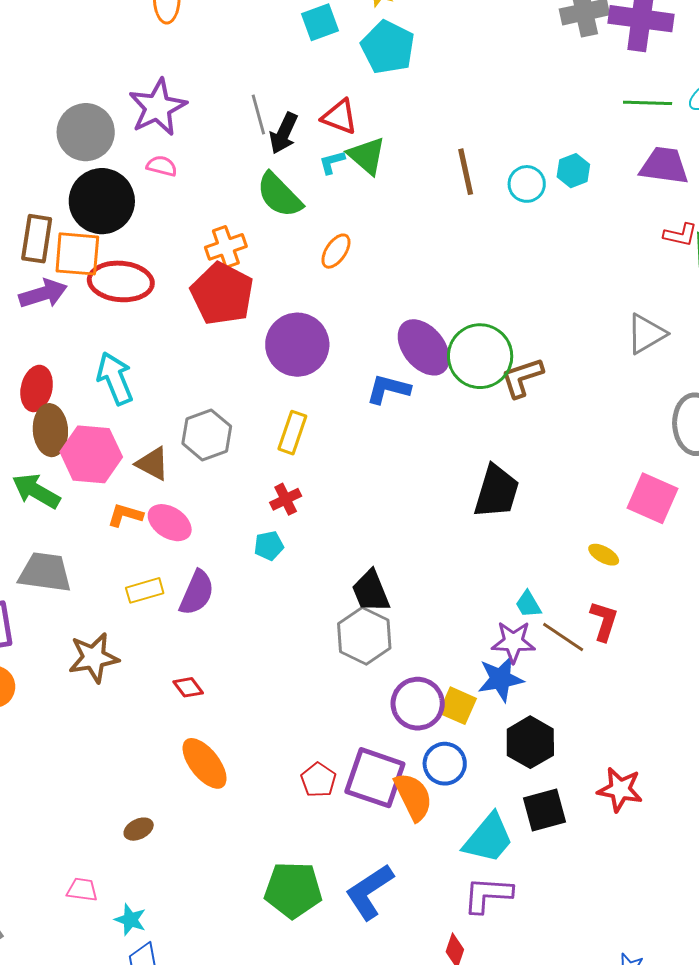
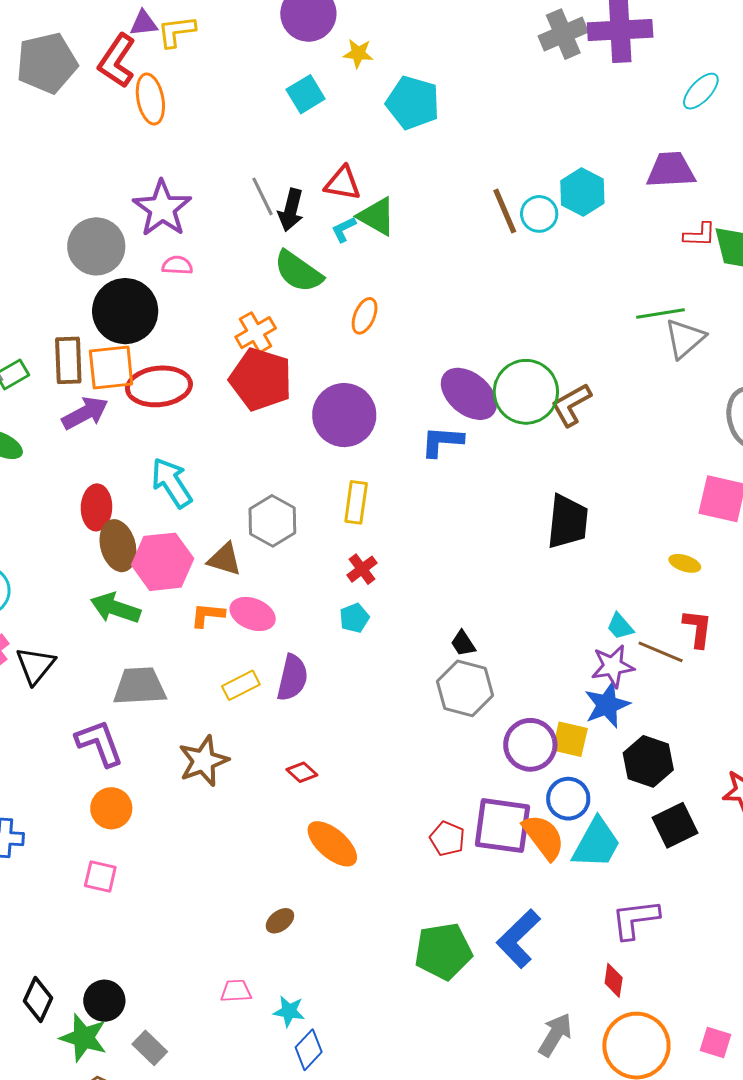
cyan pentagon: (388, 47) -> (413, 103), moved
green line: (648, 103) -> (660, 314), moved
cyan hexagon: (573, 171) -> (582, 192), size x1.4
brown line: (466, 172) -> (505, 211), moved
black trapezoid: (371, 591) -> (463, 643), size x0.6
cyan trapezoid: (488, 838) -> (596, 843), moved

